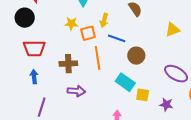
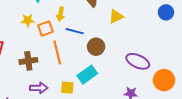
yellow triangle: (173, 30) -> (116, 16), moved
cyan rectangle: (125, 82) -> (87, 75), turned -66
yellow square: (143, 95) -> (67, 88), moved

